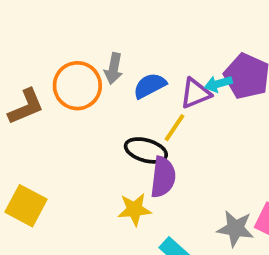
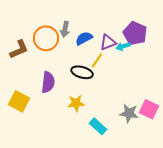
cyan arrow: (218, 84) -> (123, 46), moved
purple semicircle: (163, 177) -> (48, 82), moved

